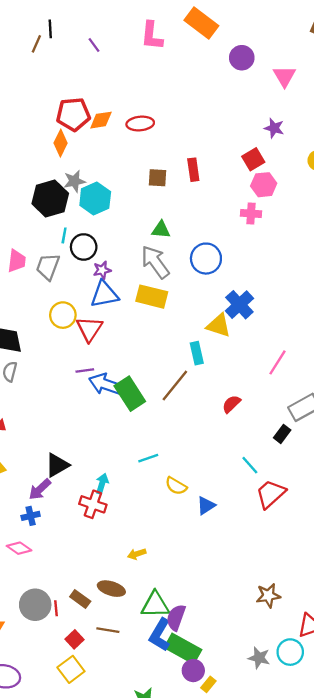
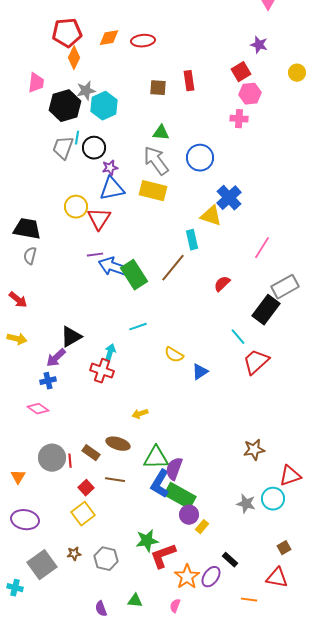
red pentagon: (73, 114) -> (67, 33), moved
pink trapezoid: (17, 261) -> (36, 83), moved
gray trapezoid: (48, 267) -> (63, 148), moved
black rectangle: (282, 434) -> (266, 310), size x1.8
cyan line: (148, 458) -> (138, 327), moved

